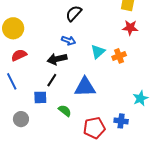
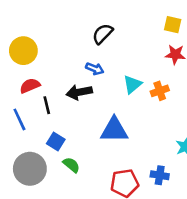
black line: (52, 80) -> (47, 105), moved, turned -48
blue square: (40, 97) -> (56, 142), turned 32
green semicircle: (65, 111) -> (71, 165), moved
gray circle: (21, 119) -> (30, 169), size x1.6

